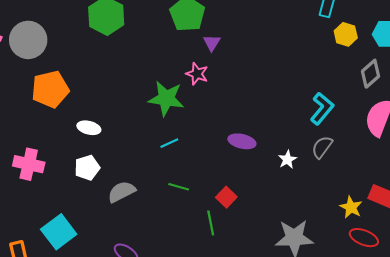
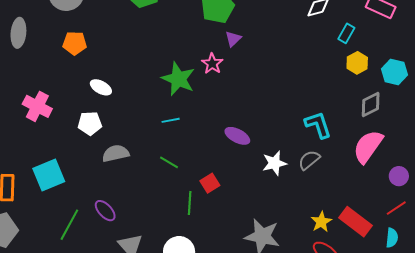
orange pentagon: (50, 89) -> (75, 43), size x0.7
cyan L-shape: (322, 109) -> (318, 125), turned -72
white star: (287, 160) -> (275, 163), size x1.4

